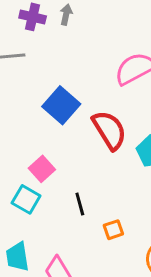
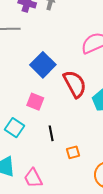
pink square: (42, 169) -> (35, 102), moved, turned -30

